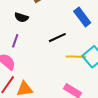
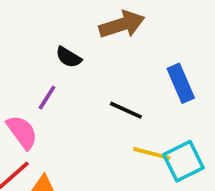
black line: (57, 38) -> (126, 110), turned 36

